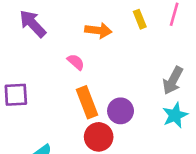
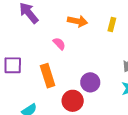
yellow rectangle: (140, 19) -> (112, 25), moved, turned 32
orange rectangle: (87, 102) -> (48, 76), moved

